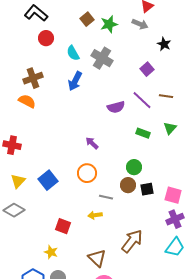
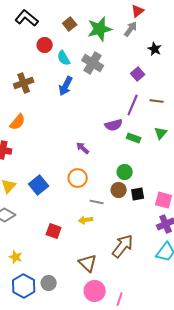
brown square: (87, 19) -> (70, 24), moved
green star: (109, 24) -> (100, 29), size x1.4
gray arrow: (140, 24) -> (131, 29), turned -77
red circle: (46, 38) -> (45, 45), moved
purple line: (142, 100) -> (133, 105), turned 70
orange semicircle: (27, 101) -> (18, 122), moved, turned 102
purple semicircle: (116, 107) -> (114, 125), moved
yellow star: (51, 252) -> (16, 257), moved

